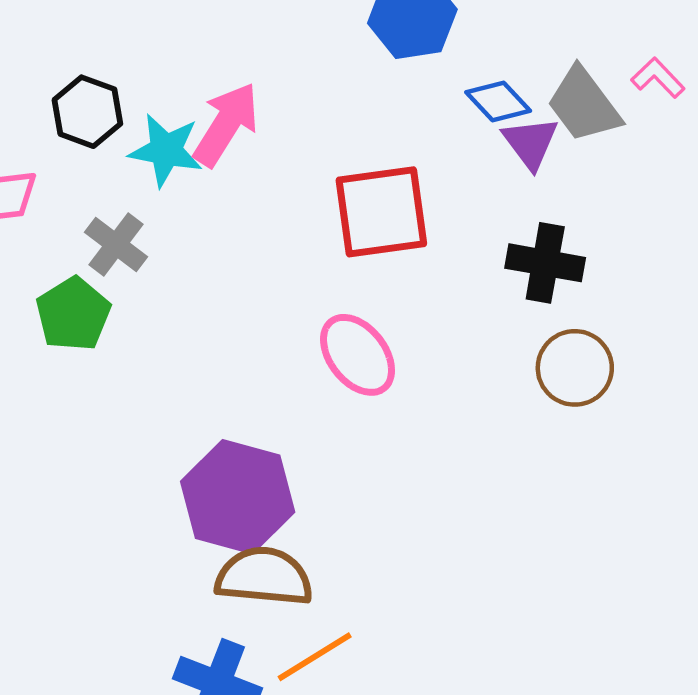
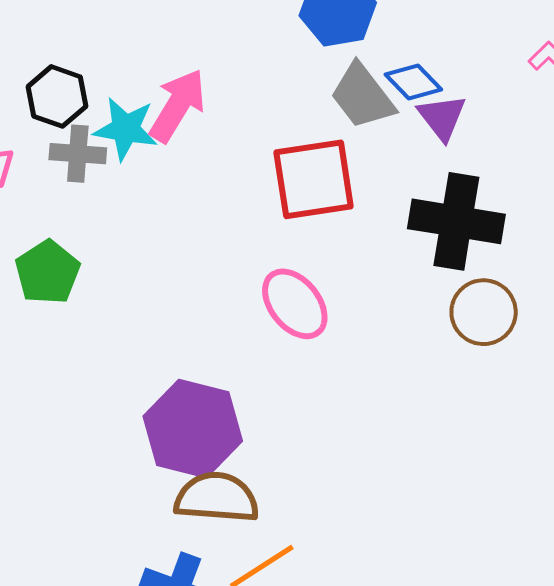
gray trapezoid: (584, 105) -> (362, 96), moved
gray cross: (116, 245) -> (78, 154), moved, turned -32
black cross: (545, 263) -> (456, 221), size x1.4

